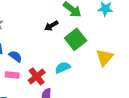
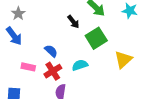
black arrow: (51, 26) -> (73, 22), turned -104
blue semicircle: (15, 56) -> (51, 51), moved

